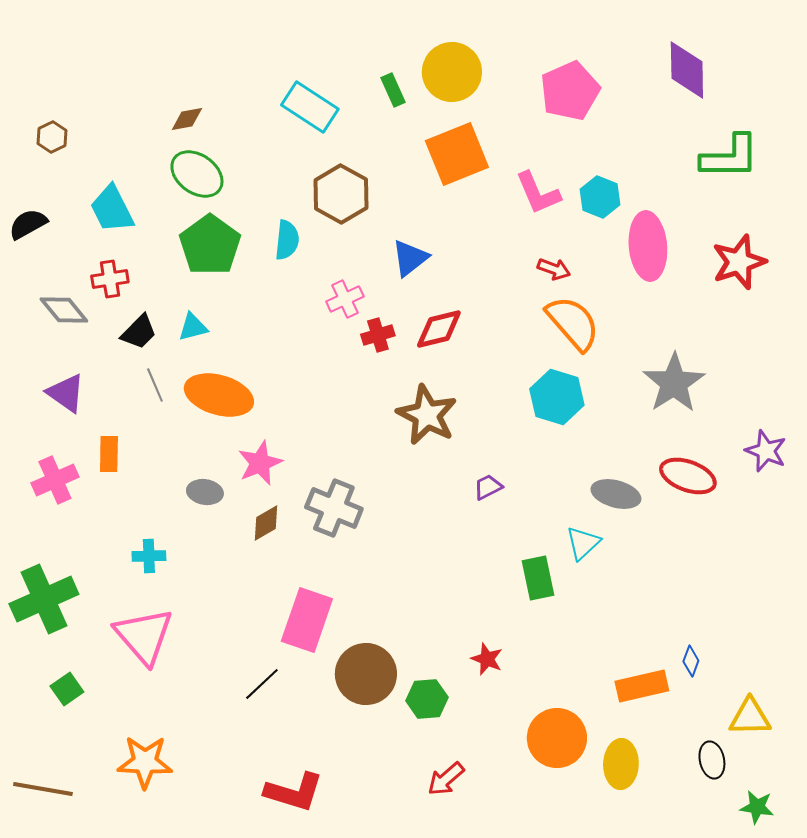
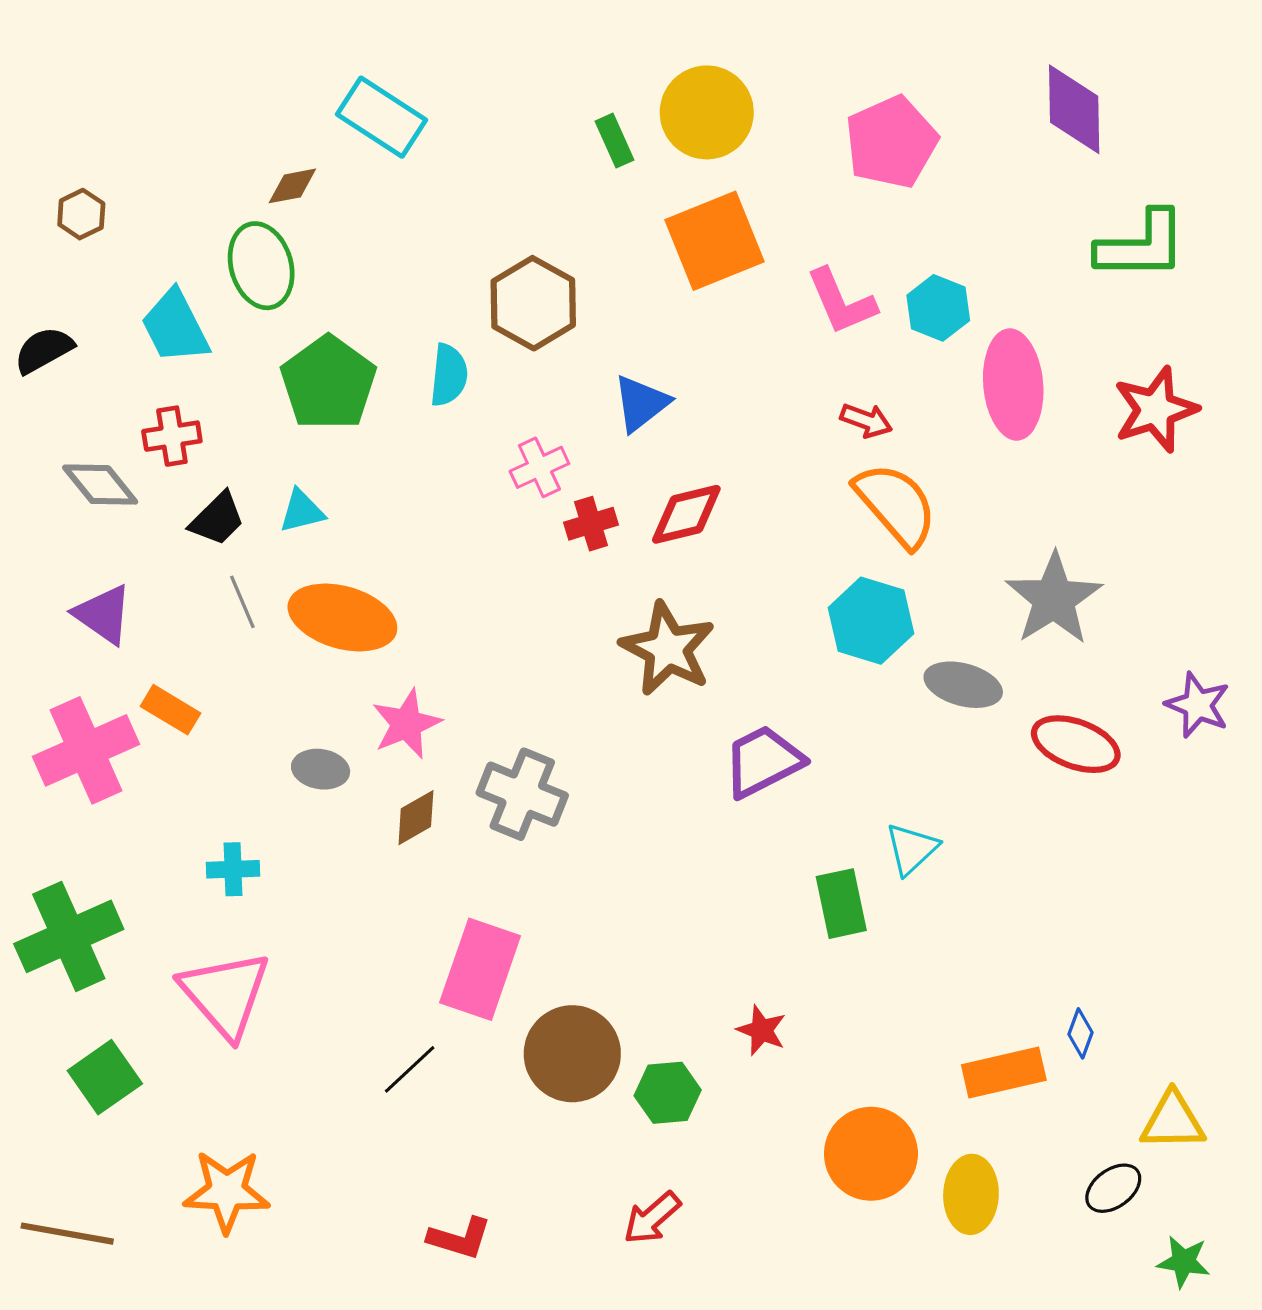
cyan rectangle: (310, 107) -> (382, 117), moved
green ellipse: (197, 174) -> (261, 266), moved, turned 38
orange rectangle: (109, 454) -> (170, 710), turned -60
pink cross: (55, 480) -> (86, 750), size x1.4
purple trapezoid: (488, 487) -> (763, 761), size x1.8
gray ellipse: (616, 494) -> (963, 685), moved
green square: (67, 689) -> (105, 1077), size x1.4
black ellipse: (712, 760) -> (1113, 1188), turned 66
red arrow: (446, 779) -> (652, 1218), moved
red L-shape: (294, 792) -> (460, 1238), size x0.7

